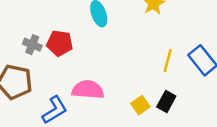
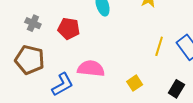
gray cross: (32, 45) -> (33, 23), moved
black rectangle: (166, 101) -> (176, 89), moved

